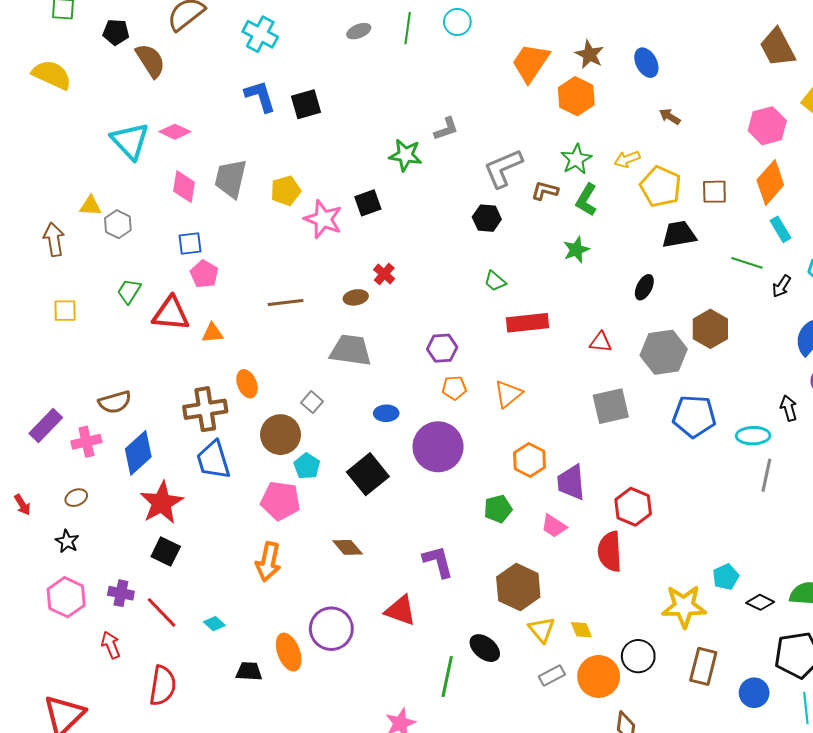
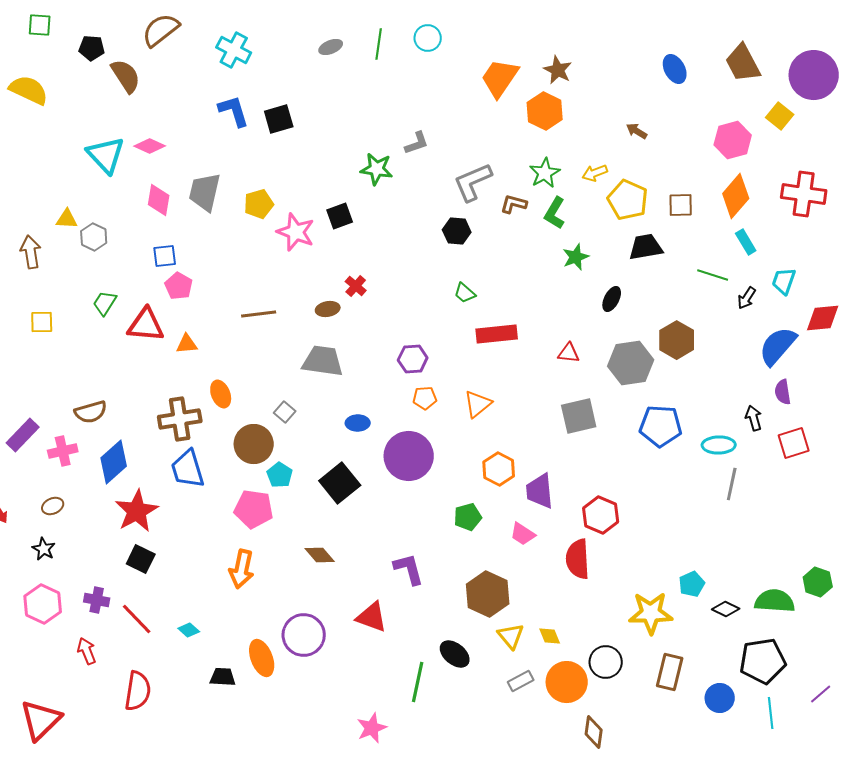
blue ellipse: (646, 63) -> (675, 69), moved
green star: (576, 250) -> (576, 257), moved

